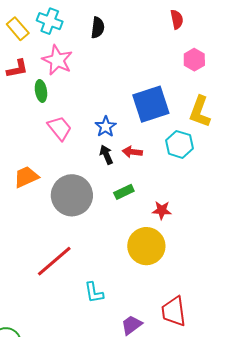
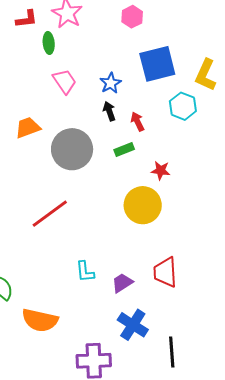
pink hexagon: (194, 60) -> (132, 17), moved
red arrow: (132, 152) -> (138, 121), moved, turned 54
cyan L-shape: (94, 293) -> (85, 272), moved

